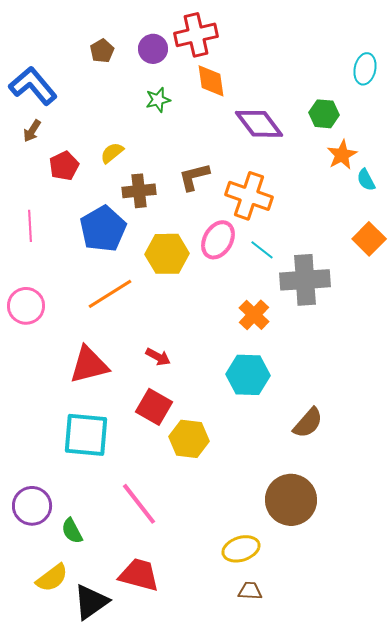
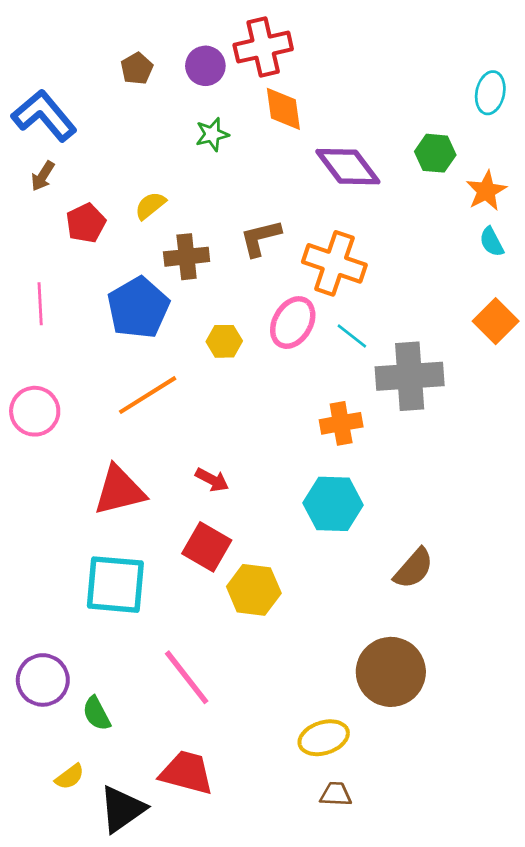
orange star: (342, 155) -> (486, 191), moved
yellow hexagon: (167, 254) -> (224, 341), size x0.6
orange cross: (254, 315) -> (341, 423), turned 36
yellow semicircle: (52, 578) -> (70, 777), size x0.7

